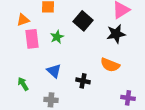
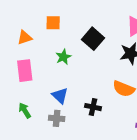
pink rectangle: (32, 39) -> (25, 71), moved
gray cross: (51, 100) -> (57, 118), moved

